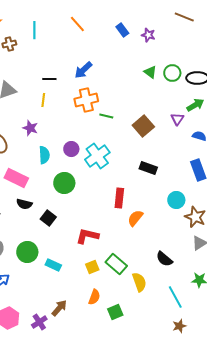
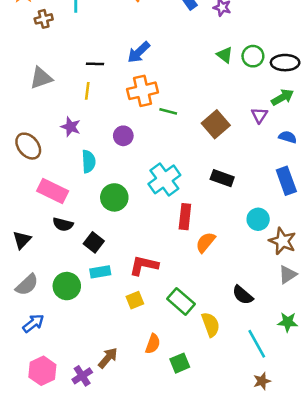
purple circle: (71, 149) -> (123, 136), moved
cyan cross: (97, 156) -> (164, 179), moved
cyan rectangle: (53, 265) -> (100, 272), moved, turned -35
yellow square: (92, 267) -> (135, 300), moved

